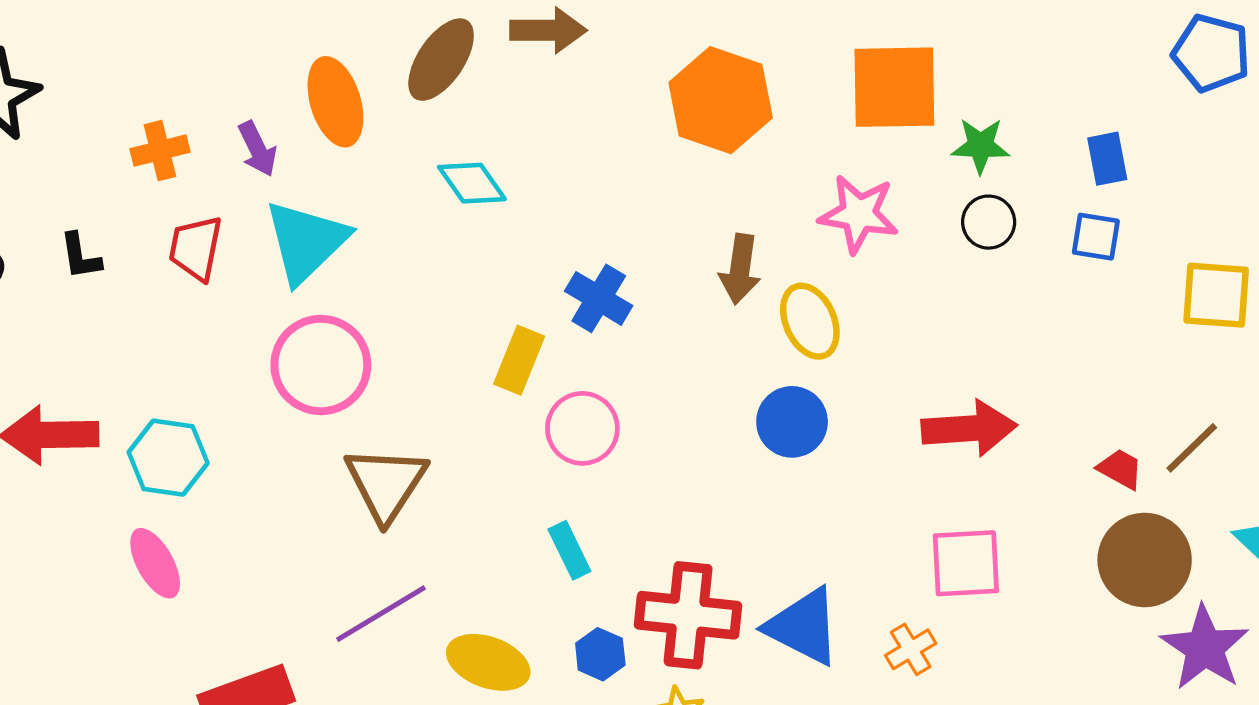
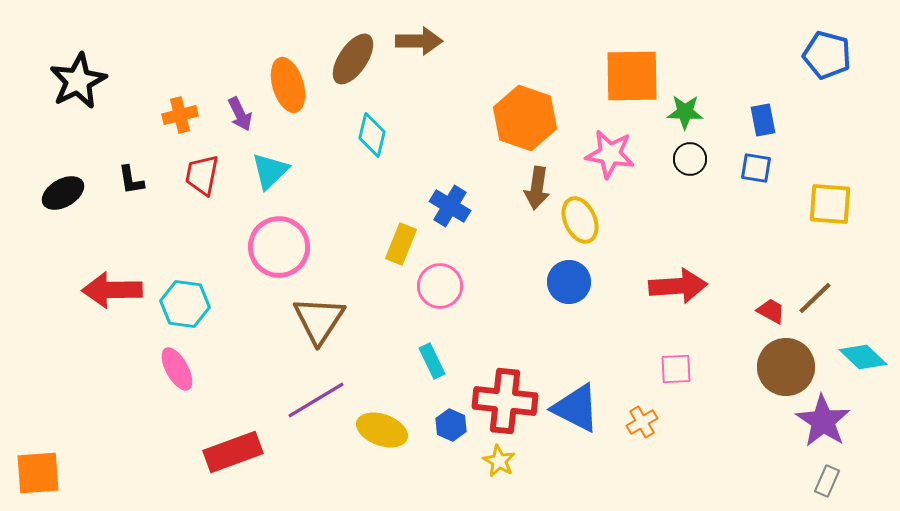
orange hexagon: (721, 100) -> (525, 118), moved
cyan diamond: (472, 183) -> (372, 135), turned 48
cyan triangle: (306, 242) -> (270, 171), size x0.7
pink square: (966, 563) -> (676, 369), size x0.7

